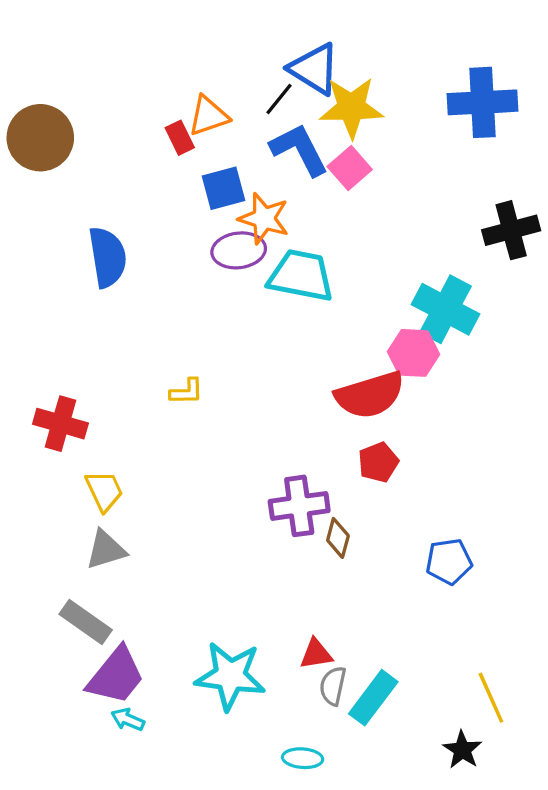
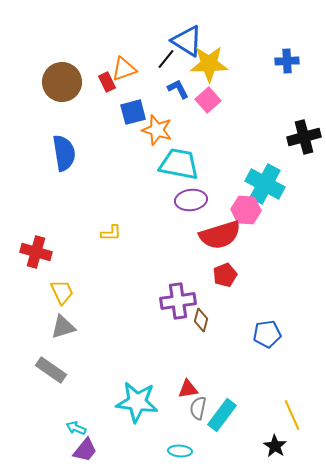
blue cross: (483, 102) -> (287, 61), size x0.6
brown circle: (40, 138) -> (62, 82), moved
blue L-shape: (299, 150) -> (178, 89), size x0.6
purple ellipse: (239, 250) -> (191, 200), moved
purple trapezoid: (116, 676) -> (85, 450), moved, size x0.7

